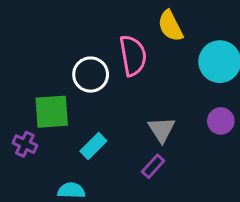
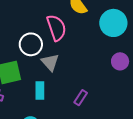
gray triangle: (162, 130) -> (50, 62), moved
cyan rectangle: (93, 146) -> (40, 90), turned -36

